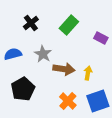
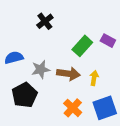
black cross: (31, 23) -> (45, 21), moved
green rectangle: (69, 25) -> (82, 46), moved
gray star: (43, 54) -> (41, 69), moved, turned 30

